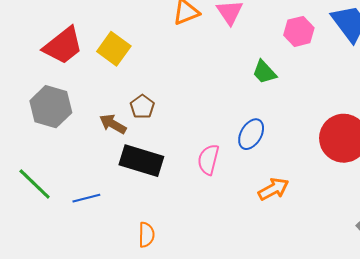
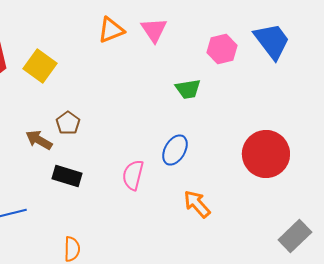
green trapezoid: (264, 72) -> (188, 89), turned -56
black rectangle: (141, 161) -> (67, 176), size x0.7
orange arrow: (273, 189) -> (197, 204), turned -104

